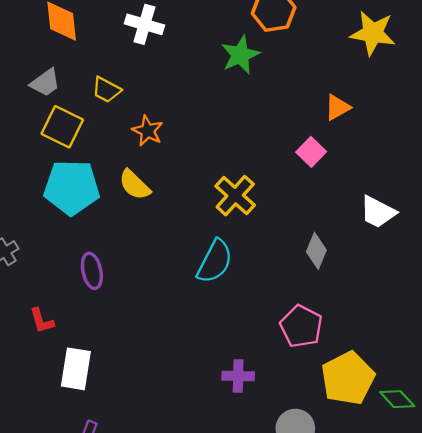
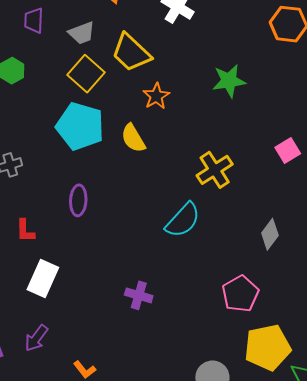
green star: (240, 55) -> (229, 81), moved
yellow trapezoid: (106, 90) -> (131, 53), size x1.6
purple cross: (238, 376) -> (139, 295), moved

